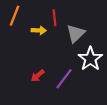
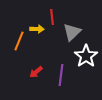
orange line: (15, 16) -> (19, 41), moved
purple line: (64, 79) -> (61, 75), turned -30

